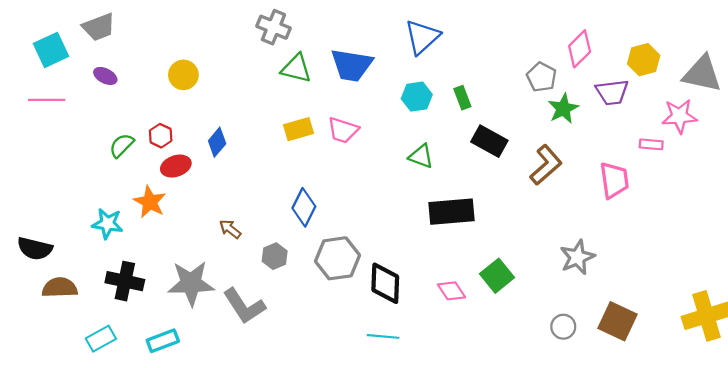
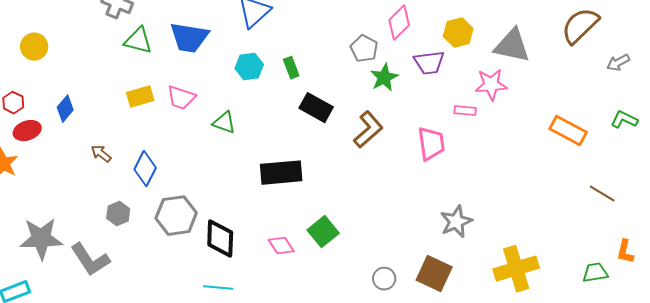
green triangle: (421, 156) -> (224, 123), moved
brown arrow: (230, 229) -> (101, 154), moved
gray star: (577, 257) -> (456, 222), moved

